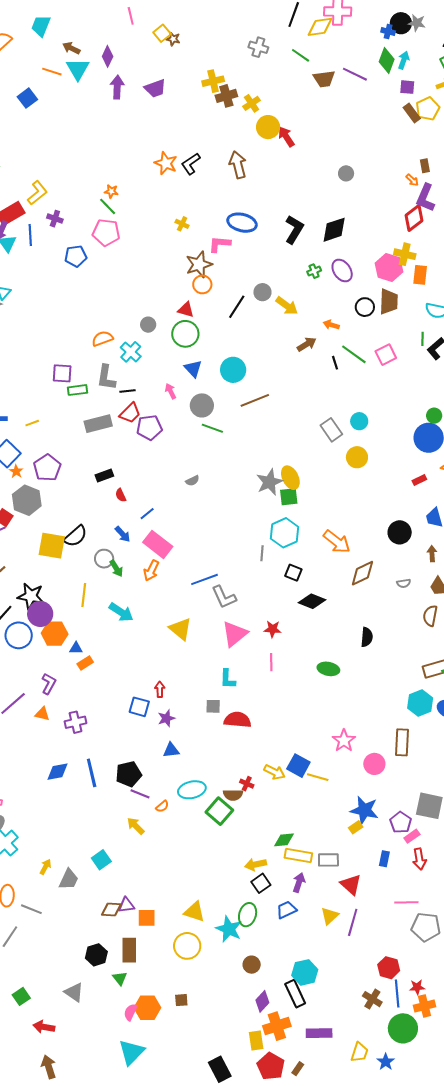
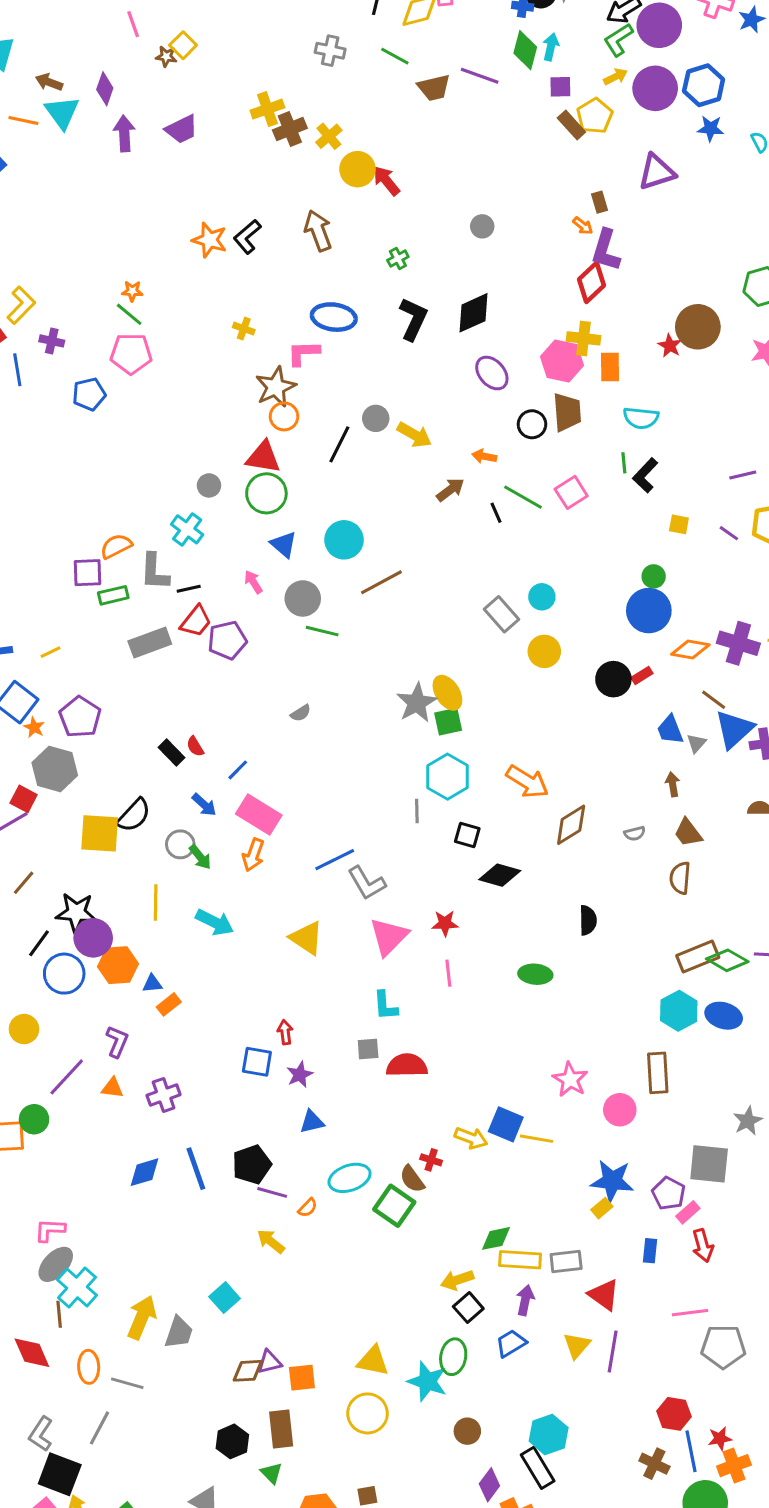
brown star: (173, 39) -> (166, 56), moved
green cross: (314, 271) -> (398, 259), moved
red triangle: (186, 310) -> (263, 457), size x1.4
orange semicircle: (102, 339) -> (116, 546), moved
black rectangle: (104, 476) -> (172, 752), moved, turned 72
black circle: (400, 532) -> (613, 679), moved
brown semicircle: (233, 795) -> (412, 1179), turned 60
yellow arrow: (45, 867) -> (142, 1317), size x1.8

